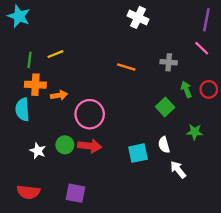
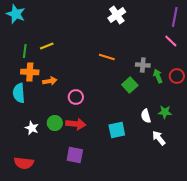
white cross: (138, 17) -> (117, 15), turned 30
gray cross: (169, 62) -> (143, 65), moved
green square: (165, 107) -> (130, 85), moved
pink circle: (90, 114) -> (76, 97), size x0.6
white semicircle: (164, 145) -> (146, 116), moved
white arrow: (178, 170) -> (159, 138), moved
purple square: (75, 193) -> (75, 155), moved

